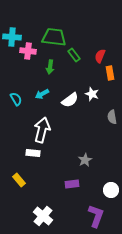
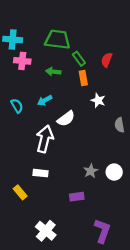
pink cross: (28, 51) -> (22, 61), moved
green arrow: (50, 67) -> (53, 72), turned 88
orange rectangle: (110, 73) -> (83, 78), moved
white semicircle: (70, 100) -> (66, 119), moved
white rectangle: (33, 153) -> (40, 173), moved
white circle: (111, 190) -> (114, 172), moved

